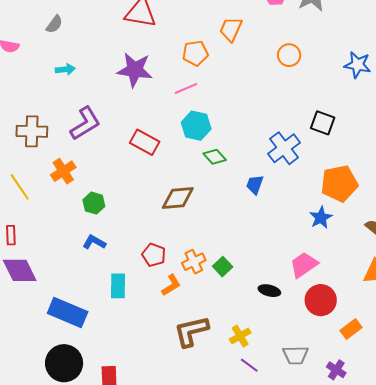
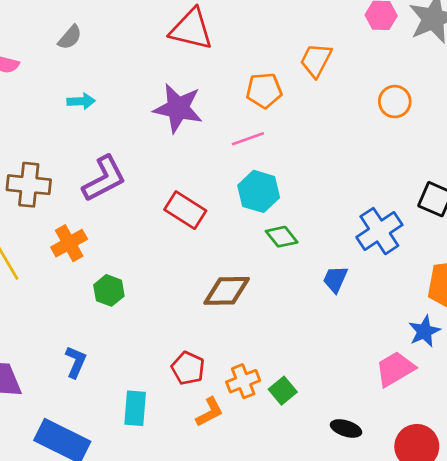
blue L-shape: (94, 242) -> (76, 362), moved, turned 80
pink trapezoid: (304, 265) -> (395, 369), moved

